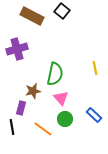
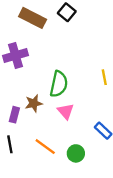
purple rectangle: (21, 108) -> (14, 115), moved
green circle: (65, 119) -> (76, 153), moved

